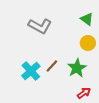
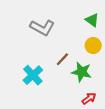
brown line: (52, 66) -> (62, 59), moved
green star: (77, 68) -> (82, 72), turned -30

